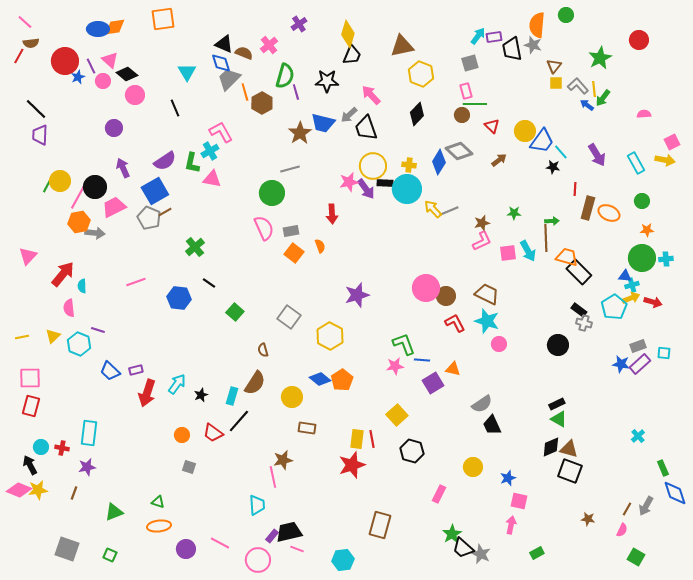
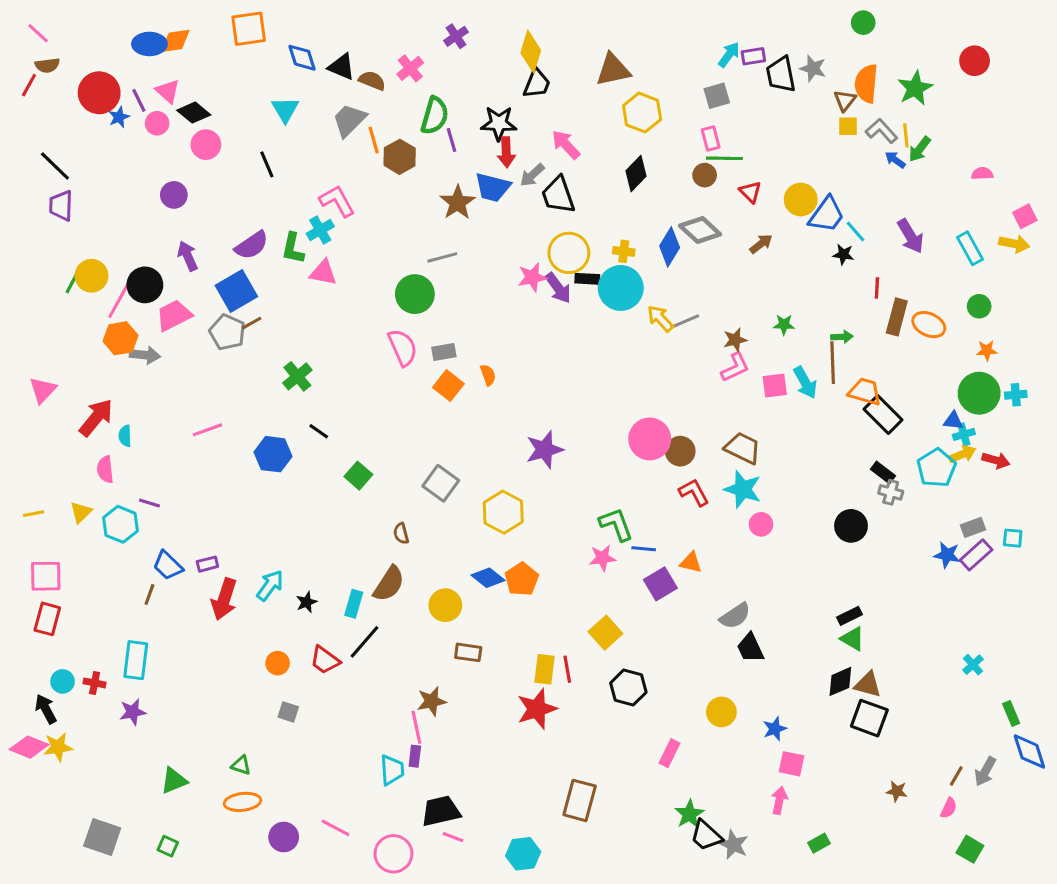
orange semicircle: (537, 25) -> (866, 84), moved
blue diamond: (221, 63) -> (302, 58), moved
red arrow: (332, 214) -> (506, 152), moved
brown line: (74, 493) -> (149, 595), moved
purple rectangle: (272, 536) -> (415, 756), moved, turned -32

